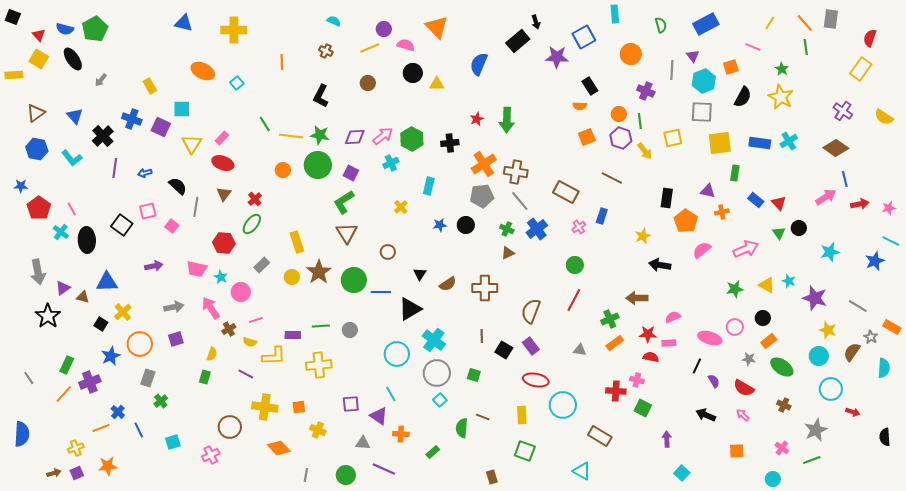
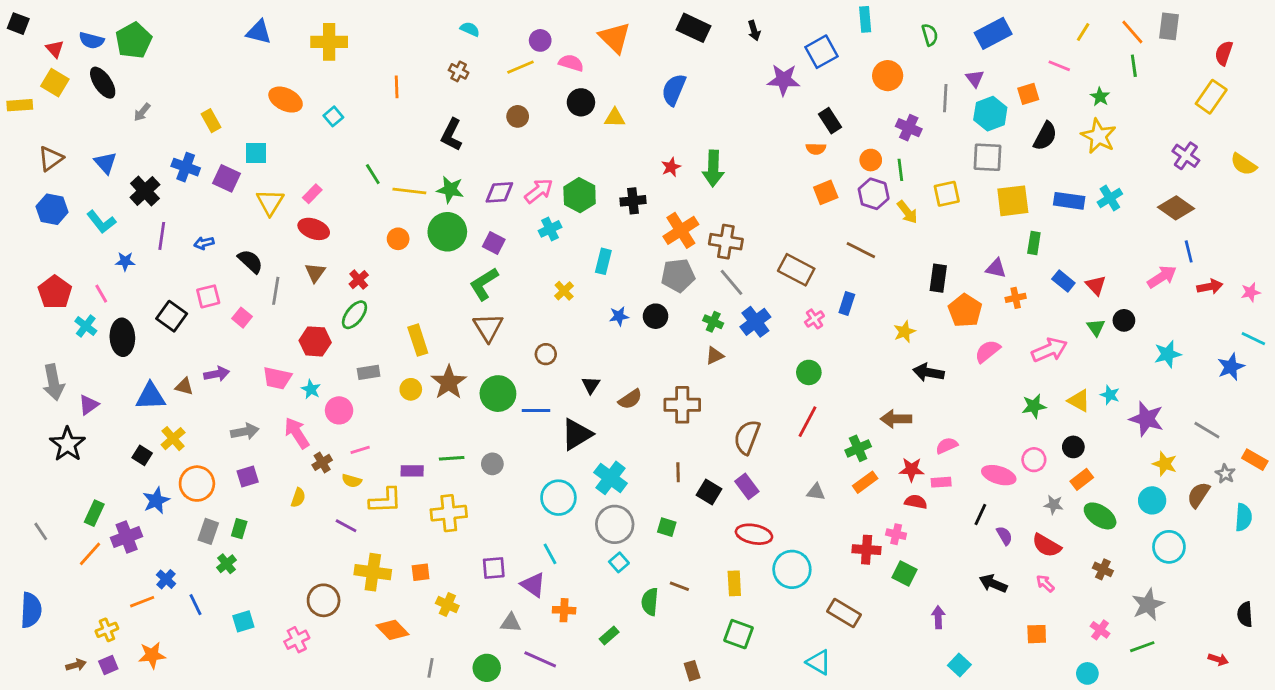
black rectangle: (518, 41) -> (694, 28), moved, turned 65
blue star: (21, 186) -> (125, 261), moved
gray rectangle: (262, 265) -> (369, 372), turned 35
brown triangle: (83, 297) -> (184, 386), moved
green rectangle: (205, 377) -> (239, 529), moved
red arrow: (853, 412) -> (1218, 659), moved

